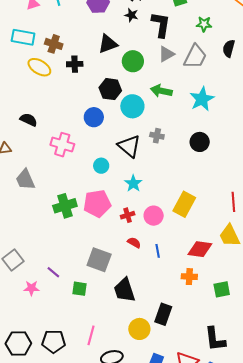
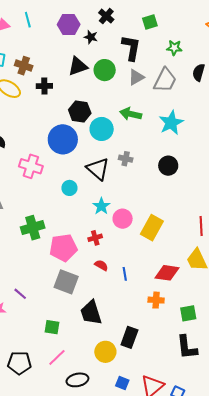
black star: (131, 15) -> (91, 37), moved
green circle: (133, 61) -> (105, 70), moved
blue circle: (94, 117) -> (63, 139), size x1.5
pink pentagon: (97, 204) -> (63, 248), moved
pink circle: (154, 216) -> (123, 219), moved
green square: (80, 289) -> (52, 327), moved
pink line: (91, 335) -> (57, 357), turned 30
black L-shape: (215, 339) -> (187, 347), moved

